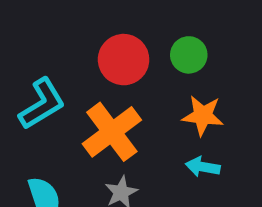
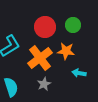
orange star: (203, 116) -> (66, 51), moved

